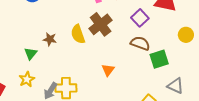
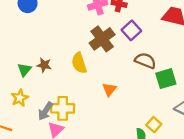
purple square: (140, 18) -> (131, 30), moved
yellow semicircle: (78, 34) -> (79, 63), moved
brown star: (50, 39) -> (44, 65), moved

